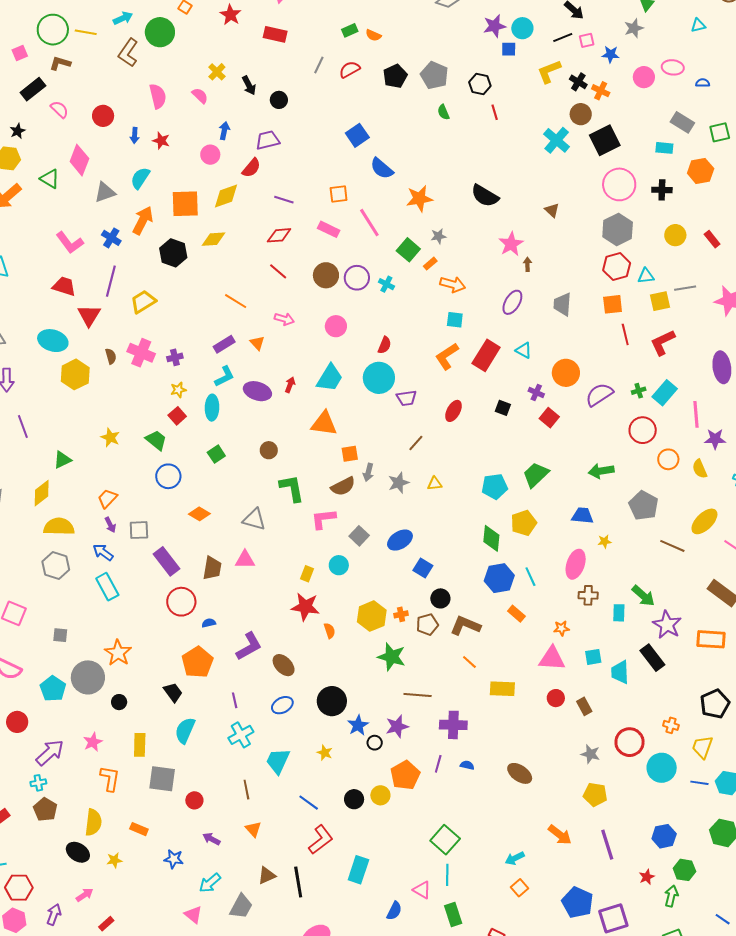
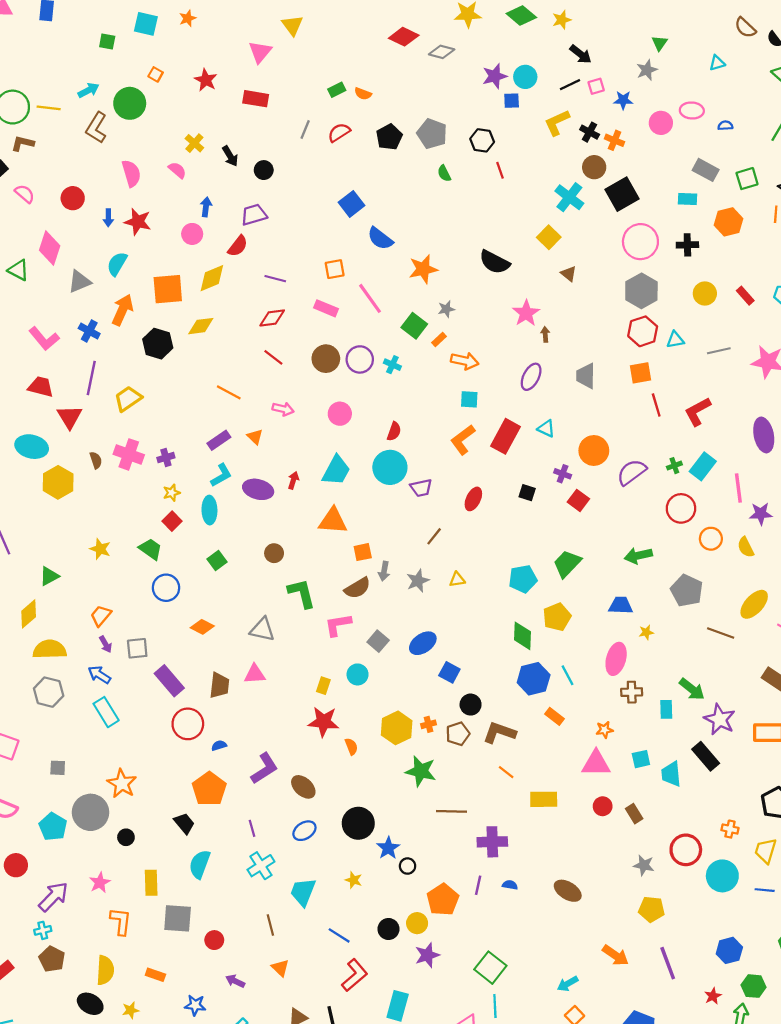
red star: (161, 141) -> (138, 222), size x1.4
yellow square: (660, 301) -> (549, 237), moved, turned -30
purple star: (397, 726) -> (427, 955), moved

